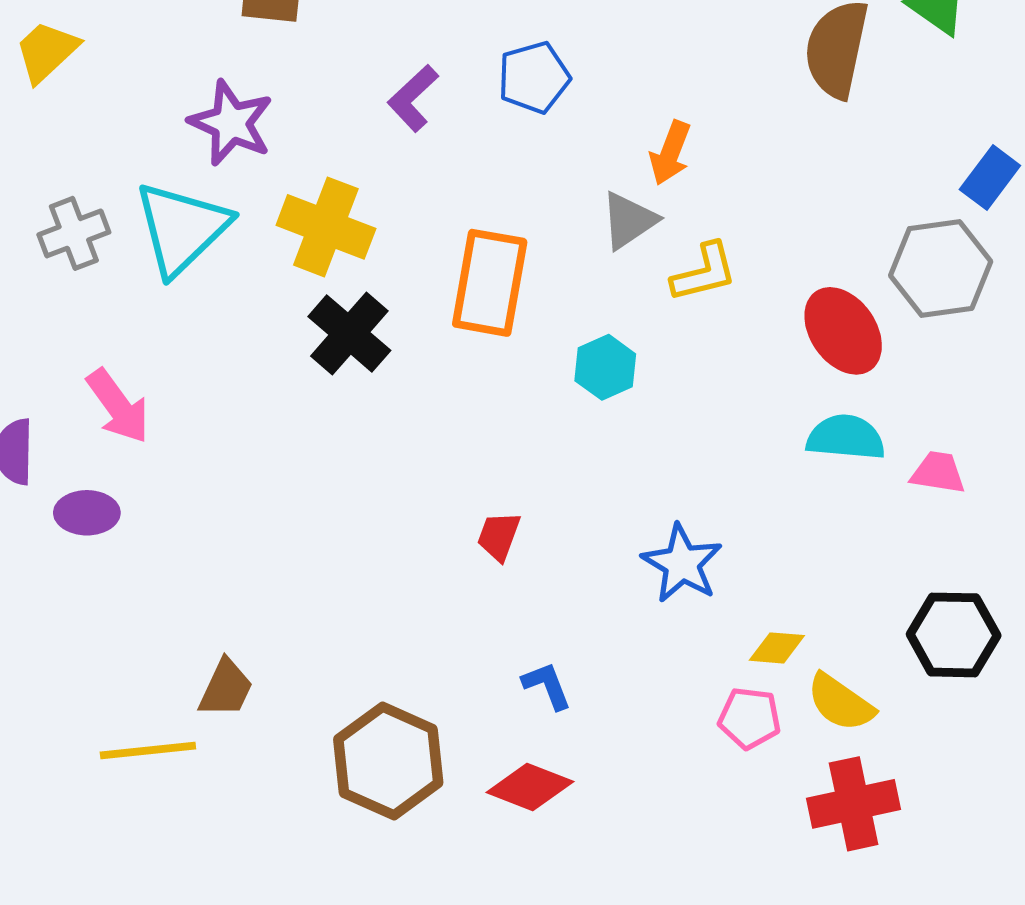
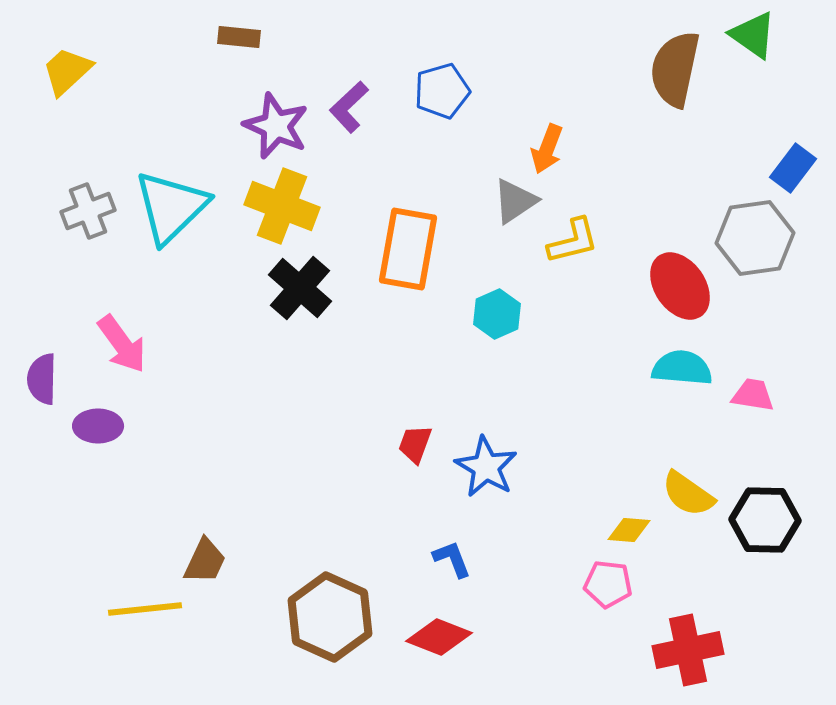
purple star: (231, 123) -> (276, 126), moved
blue star: (682, 563) -> (486, 467), moved
yellow semicircle: (841, 703) -> (688, 494), moved

